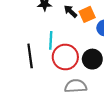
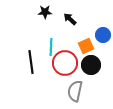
orange square: (87, 14) -> (86, 46), moved
gray semicircle: (76, 86) -> (75, 91), turned -75

